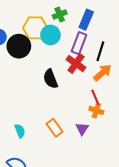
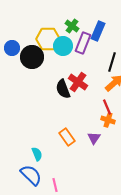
green cross: (60, 15) -> (72, 26), turned -32
purple rectangle: (79, 43) -> (83, 43), moved
red cross: (76, 64) -> (78, 82), moved
cyan semicircle: (20, 131) -> (37, 154), moved

